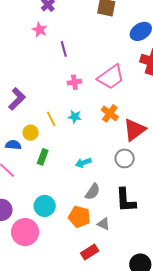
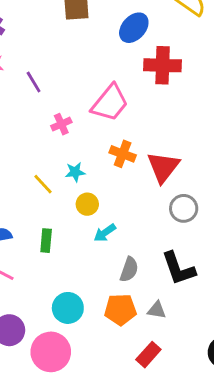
yellow circle: (31, 133) -> (87, 204), moved
gray circle: (125, 158) -> (184, 208), moved

